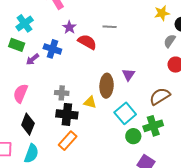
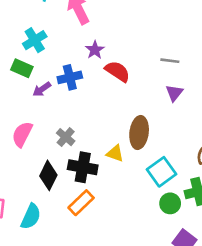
gray line: (110, 27) -> (170, 61), moved
blue cross: (52, 49) -> (70, 77), turned -36
purple triangle: (129, 75) -> (174, 93), moved
gray cross: (62, 93) -> (66, 137), moved, turned 32
black diamond: (28, 124) -> (48, 175), moved

